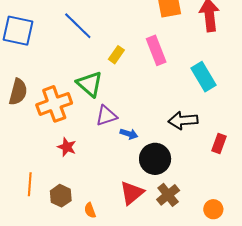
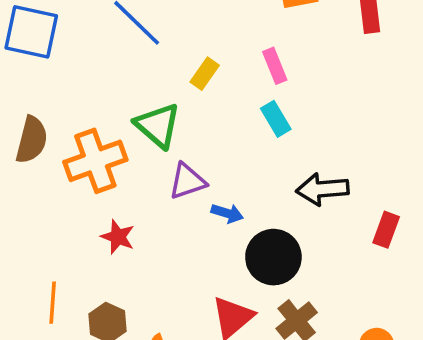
pink rectangle: (156, 50) -> (275, 66), size x0.7
cyan rectangle: (203, 77) -> (276, 119), moved, size x0.7

